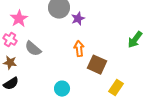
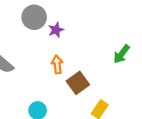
brown square: (97, 65) -> (78, 83), turned 30

